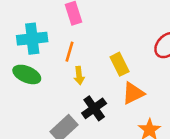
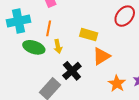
yellow rectangle: (120, 64) -> (89, 35), turned -42
green ellipse: (27, 74) -> (34, 47), moved

